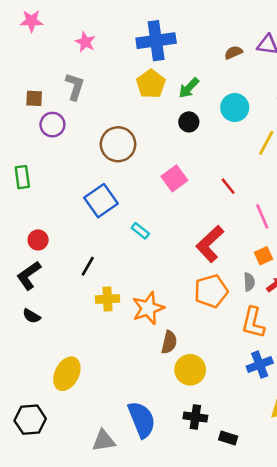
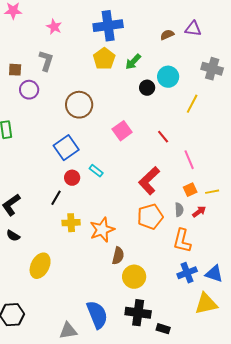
black circle: (189, 122) -> (147, 88), moved
red circle: (38, 240) -> (72, 178), moved
yellow ellipse: (67, 374) -> (40, 266), moved
black cross: (195, 417) -> (138, 313), size x1.4

